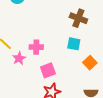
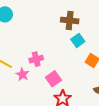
cyan square: (74, 44) -> (78, 40), moved, turned -32

